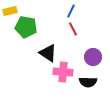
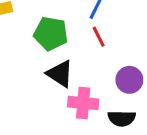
green pentagon: (26, 27) -> (51, 34), moved

